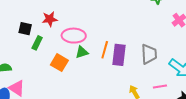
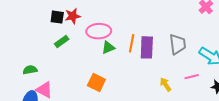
black square: (25, 29) -> (57, 17), moved
green rectangle: (37, 43) -> (62, 41), turned 32
orange square: (59, 63) -> (96, 83), moved

